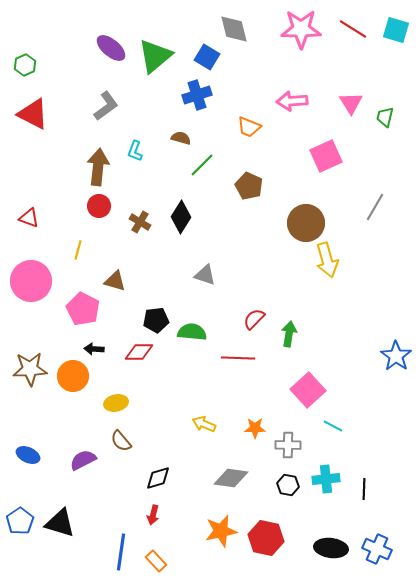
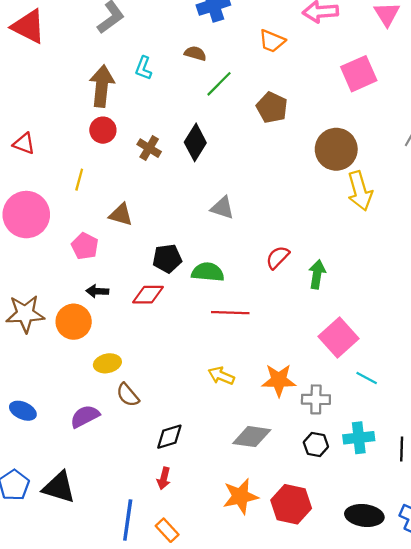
pink pentagon: (83, 309) -> (85, 246), size x0.7
red line: (238, 358) -> (230, 313), moved
yellow ellipse: (116, 403) -> (107, 363), moved
orange star: (255, 428) -> (279, 380), size x1.4

